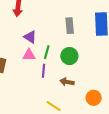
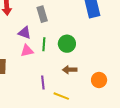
gray rectangle: (70, 26) -> (42, 14), moved
purple line: (43, 71) -> (43, 82), moved

